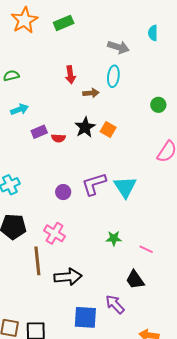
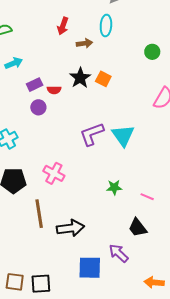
red arrow: (70, 75) -> (63, 26), turned 30
purple circle: (63, 192) -> (38, 107), moved
pink cross: (55, 233) -> (54, 173), moved

